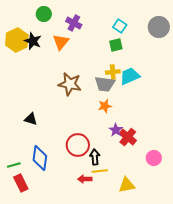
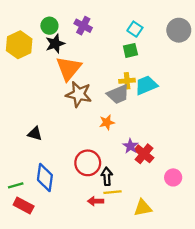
green circle: (44, 14) -> (49, 26), moved
black star: (33, 41) -> (55, 44), moved, turned 30
orange triangle: (61, 42) -> (69, 68), moved, size x1.4
gray trapezoid: (105, 84) -> (118, 94), turned -30
orange star: (105, 106) -> (107, 122), moved
red rectangle: (21, 183) -> (24, 206), turned -36

